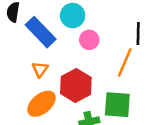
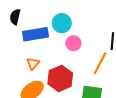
blue rectangle: (41, 32) -> (36, 34), turned -60

